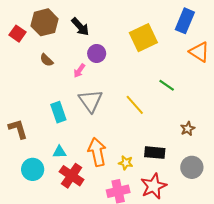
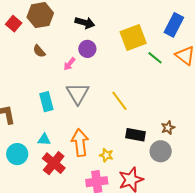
black arrow: (80, 27) -> (85, 23), moved, turned -36
green line: (167, 85) -> (155, 58), moved
black rectangle: (155, 153) -> (136, 135), moved
gray circle: (192, 167) -> (161, 151), moved

